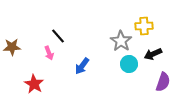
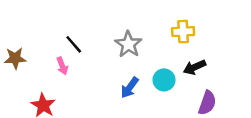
gray star: (121, 41) -> (128, 44), moved
blue arrow: (82, 66) -> (130, 88), moved

